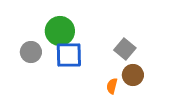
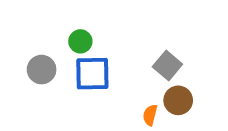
green circle: (60, 31) -> (80, 41), size x0.6

